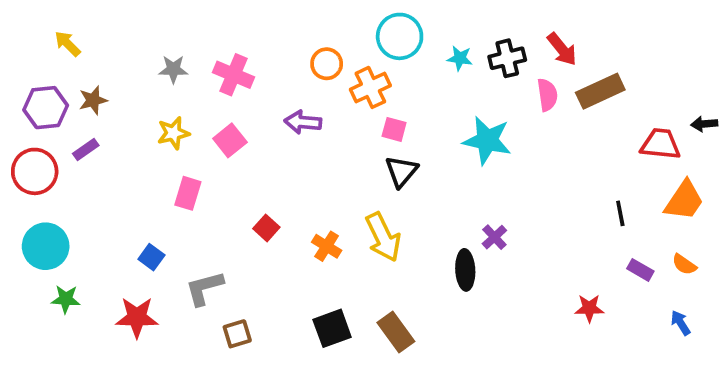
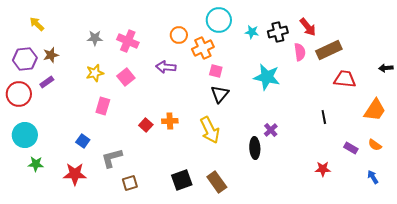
red trapezoid: (660, 144) -> (345, 79), moved
black line: (620, 213) -> (324, 117), moved
orange cross: (327, 246) -> (170, 121), moved, turned -35

